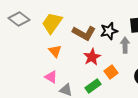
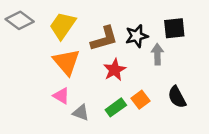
brown L-shape: (84, 33) -> (104, 39), turned -45
orange triangle: (55, 51) -> (66, 62), size x1.6
orange square: (111, 72) -> (141, 100), moved

